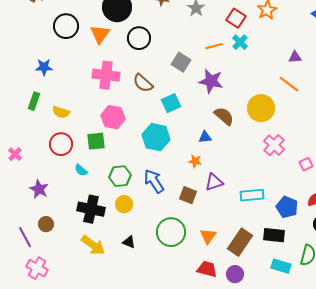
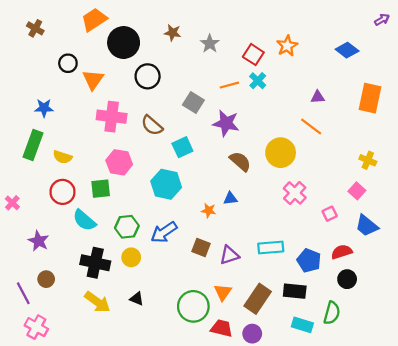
black circle: (66, 26) -> (68, 63), size x0.7
orange triangle: (100, 34) -> (93, 80), moved
green rectangle: (34, 101) -> (33, 145), size x1.5
blue triangle: (205, 137) -> (230, 198), moved
cyan semicircle: (81, 170) -> (84, 220), size x1.6
blue arrow: (154, 181) -> (164, 232), turned -90
purple triangle: (214, 182) -> (229, 255), moved
green circle: (171, 232) -> (193, 306), moved

